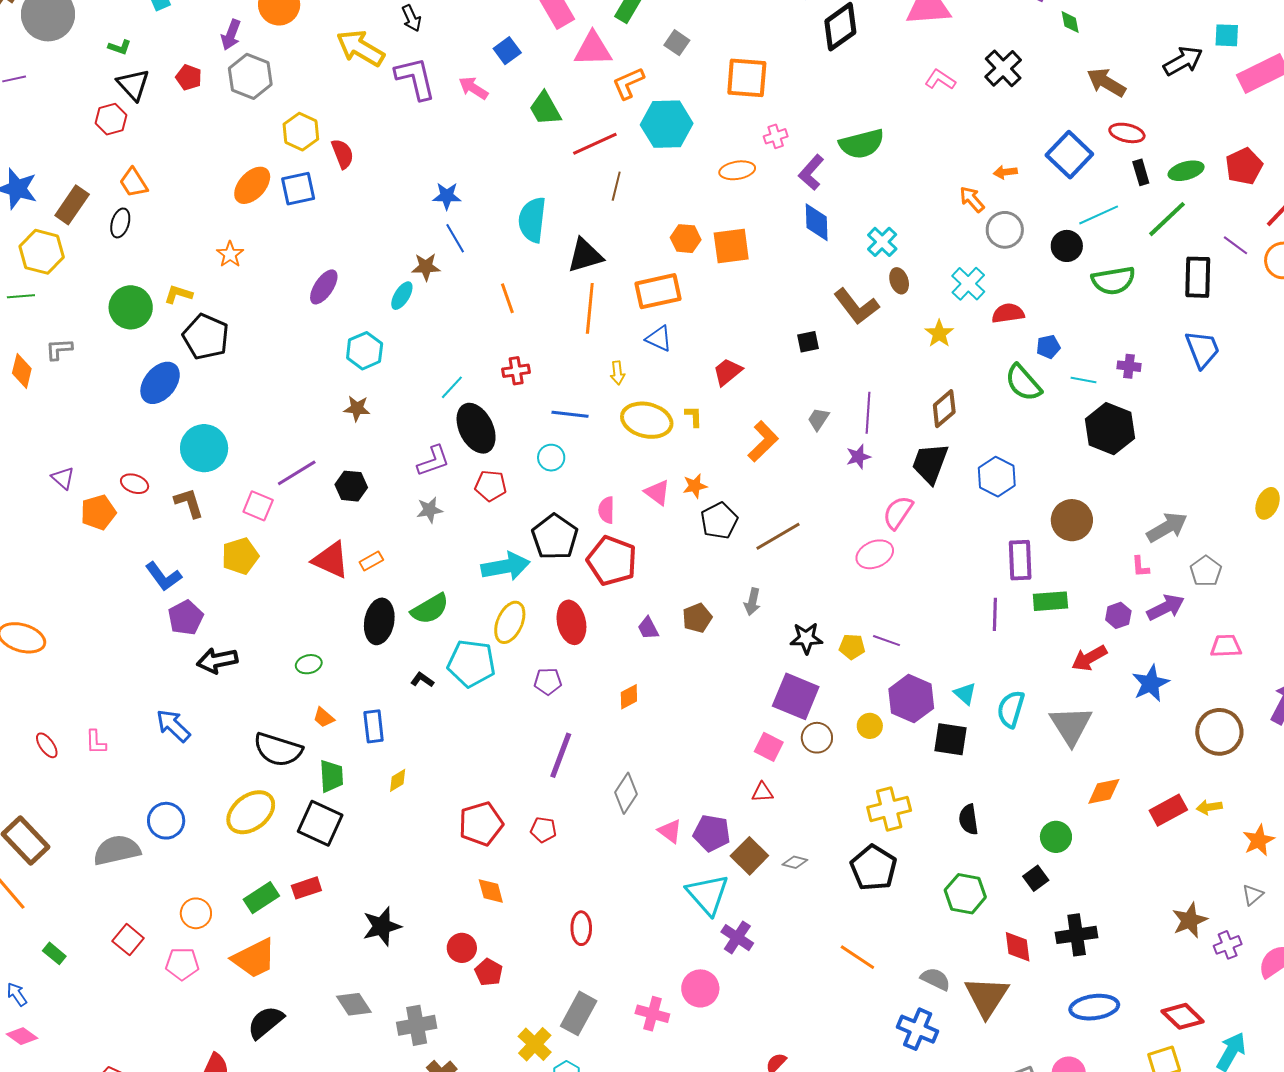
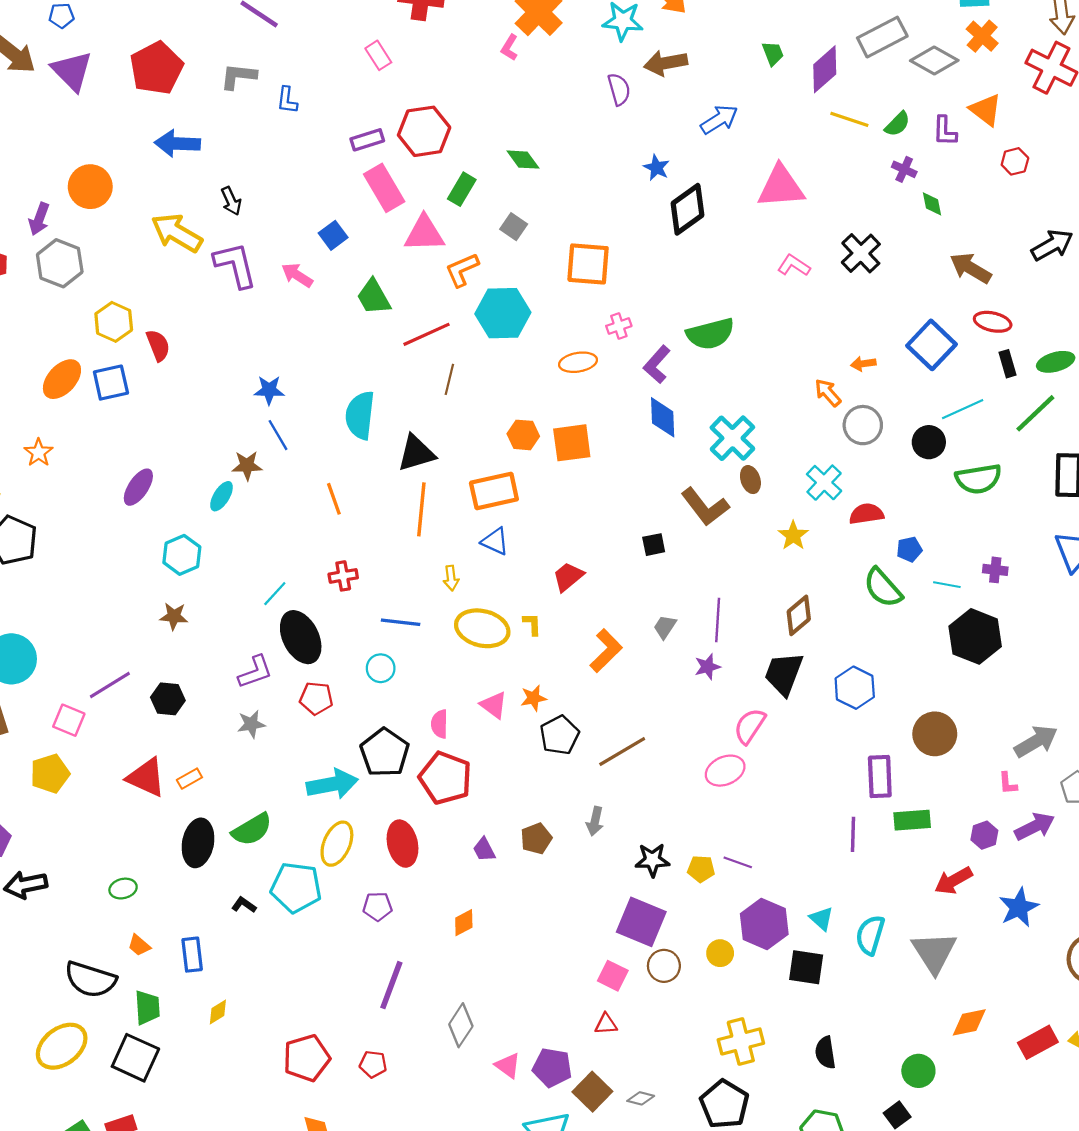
cyan cross: (882, 242) -> (732, 438), size x1.4

